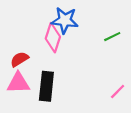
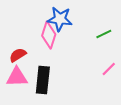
pink line: (118, 92) -> (109, 69), moved

